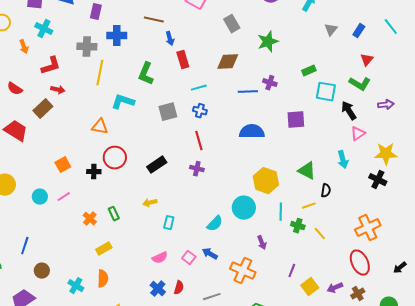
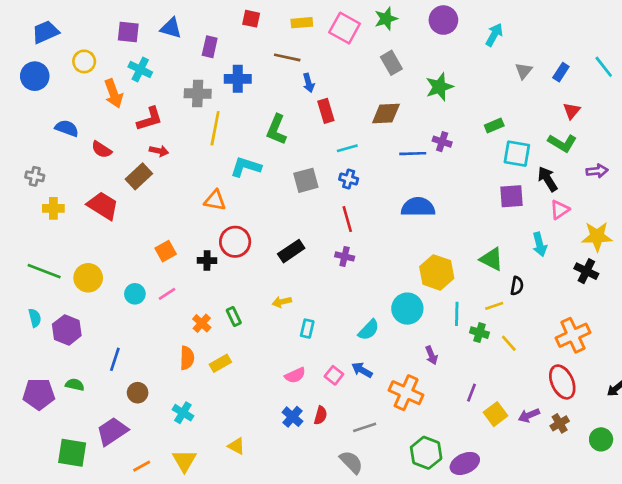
orange arrow: (24, 47) -> (114, 93), size x1.5
purple square: (296, 120) -> (512, 196), moved
orange semicircle: (103, 279) -> (187, 358), moved

